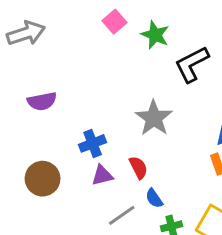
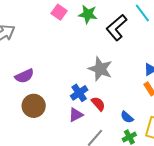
blue cross: (93, 143) -> (79, 93), moved
brown circle: (43, 179) -> (34, 106), moved
blue semicircle: (154, 198) -> (127, 117), moved

